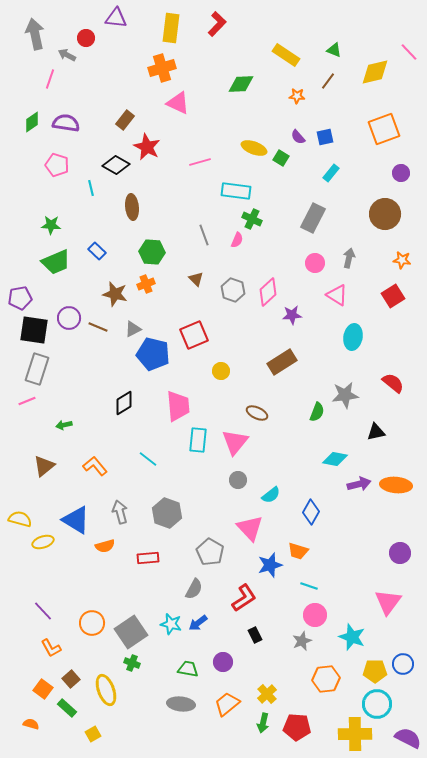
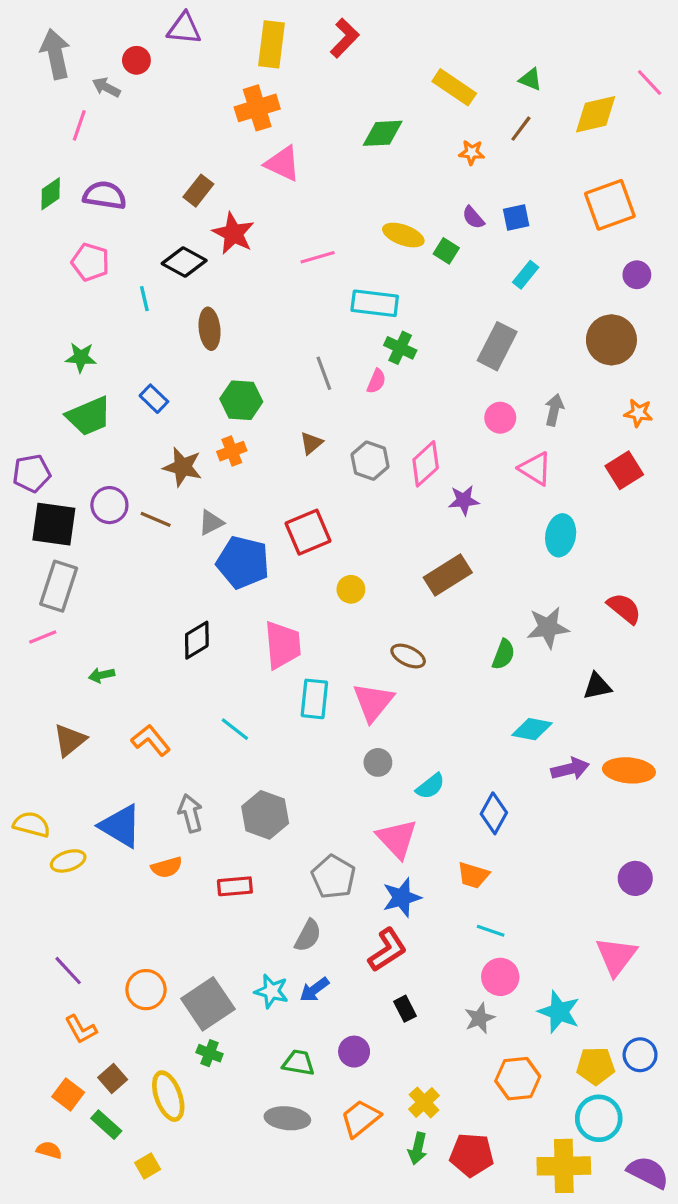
brown triangle: (196, 279) -> (311, 443), turned 35
blue star: (270, 565) -> (402, 897), moved

